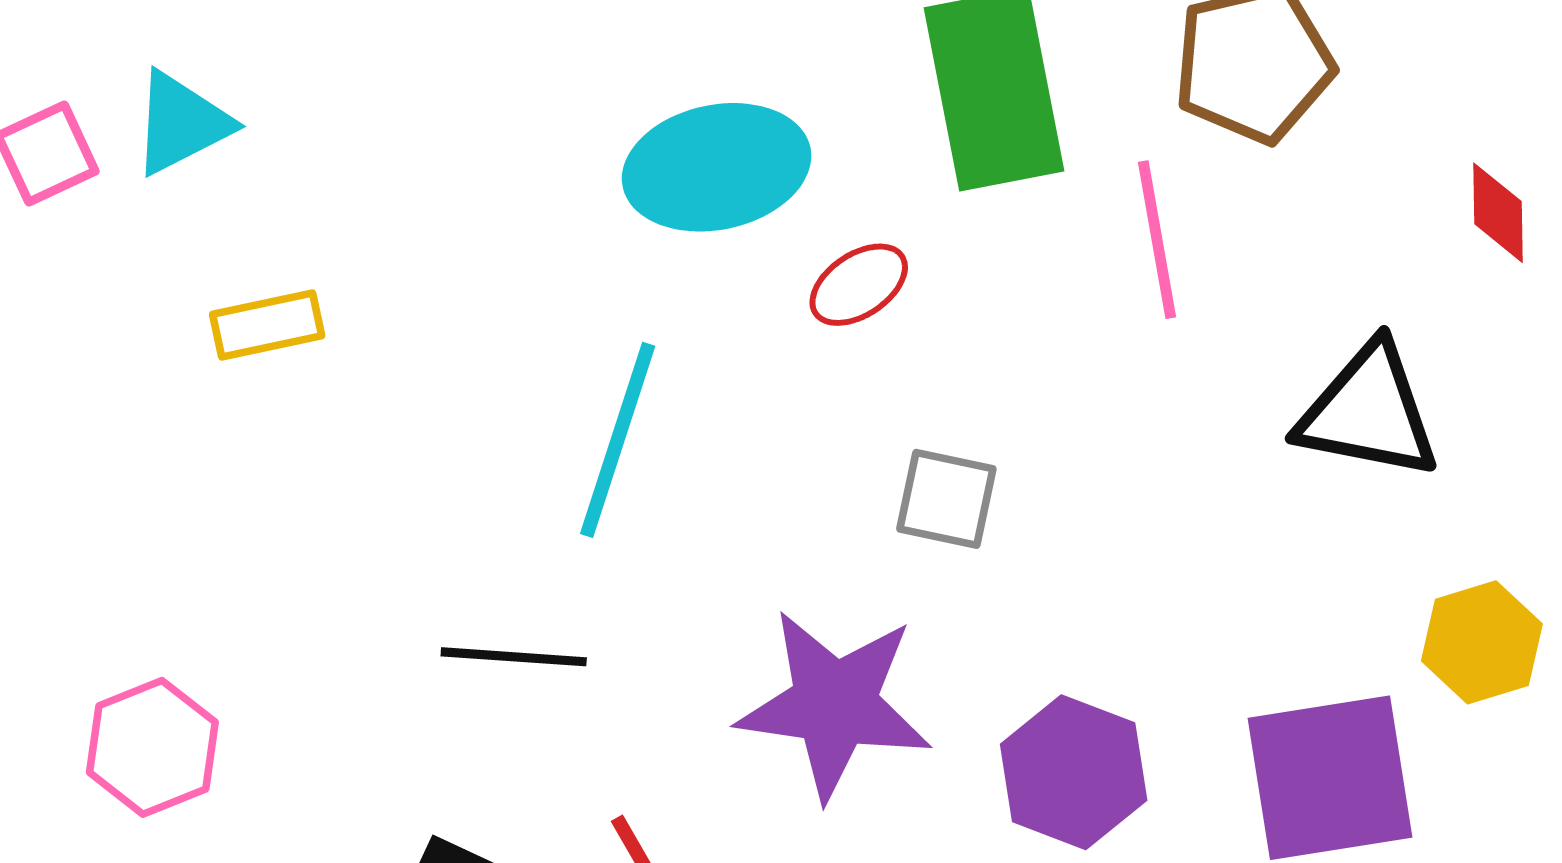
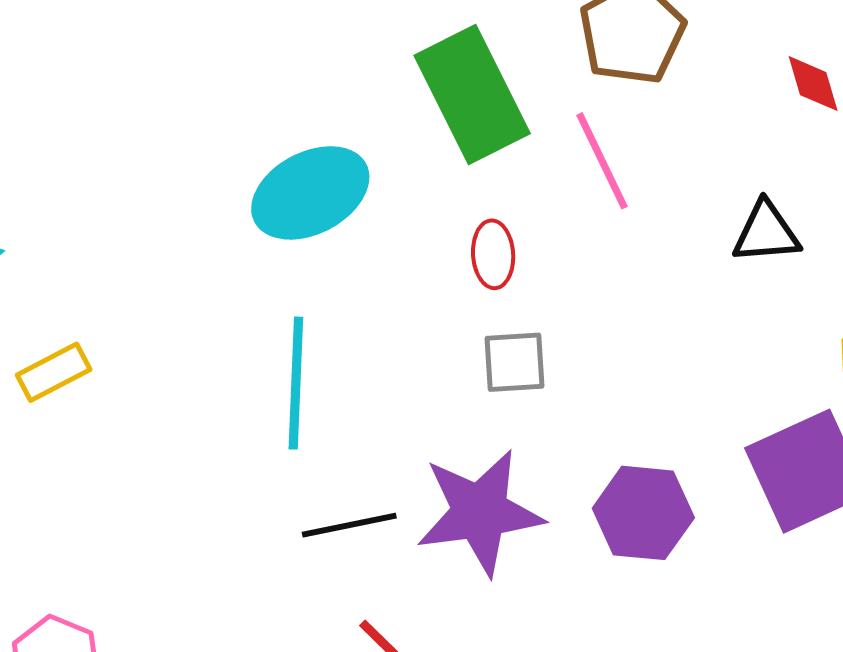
red ellipse: (859, 285) -> (493, 254), moved, turned -44
black triangle: (1368, 412) -> (766, 232), size x0.7
black line: (514, 657) -> (349, 525), moved

